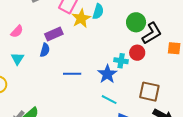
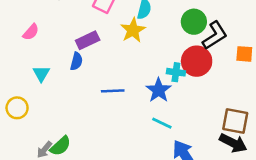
yellow star: (81, 18) -> (133, 30), moved
pink semicircle: (17, 31) -> (31, 32), moved
red circle: (137, 53) -> (197, 61), size x1.5
brown square: (149, 92) -> (235, 121), moved

